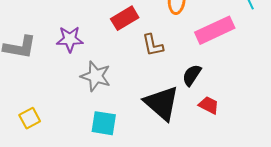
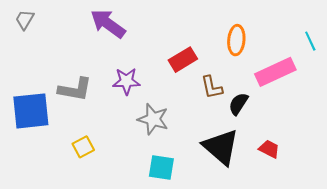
black semicircle: (192, 75) -> (238, 104), moved
yellow square: (30, 118) -> (83, 147), moved

